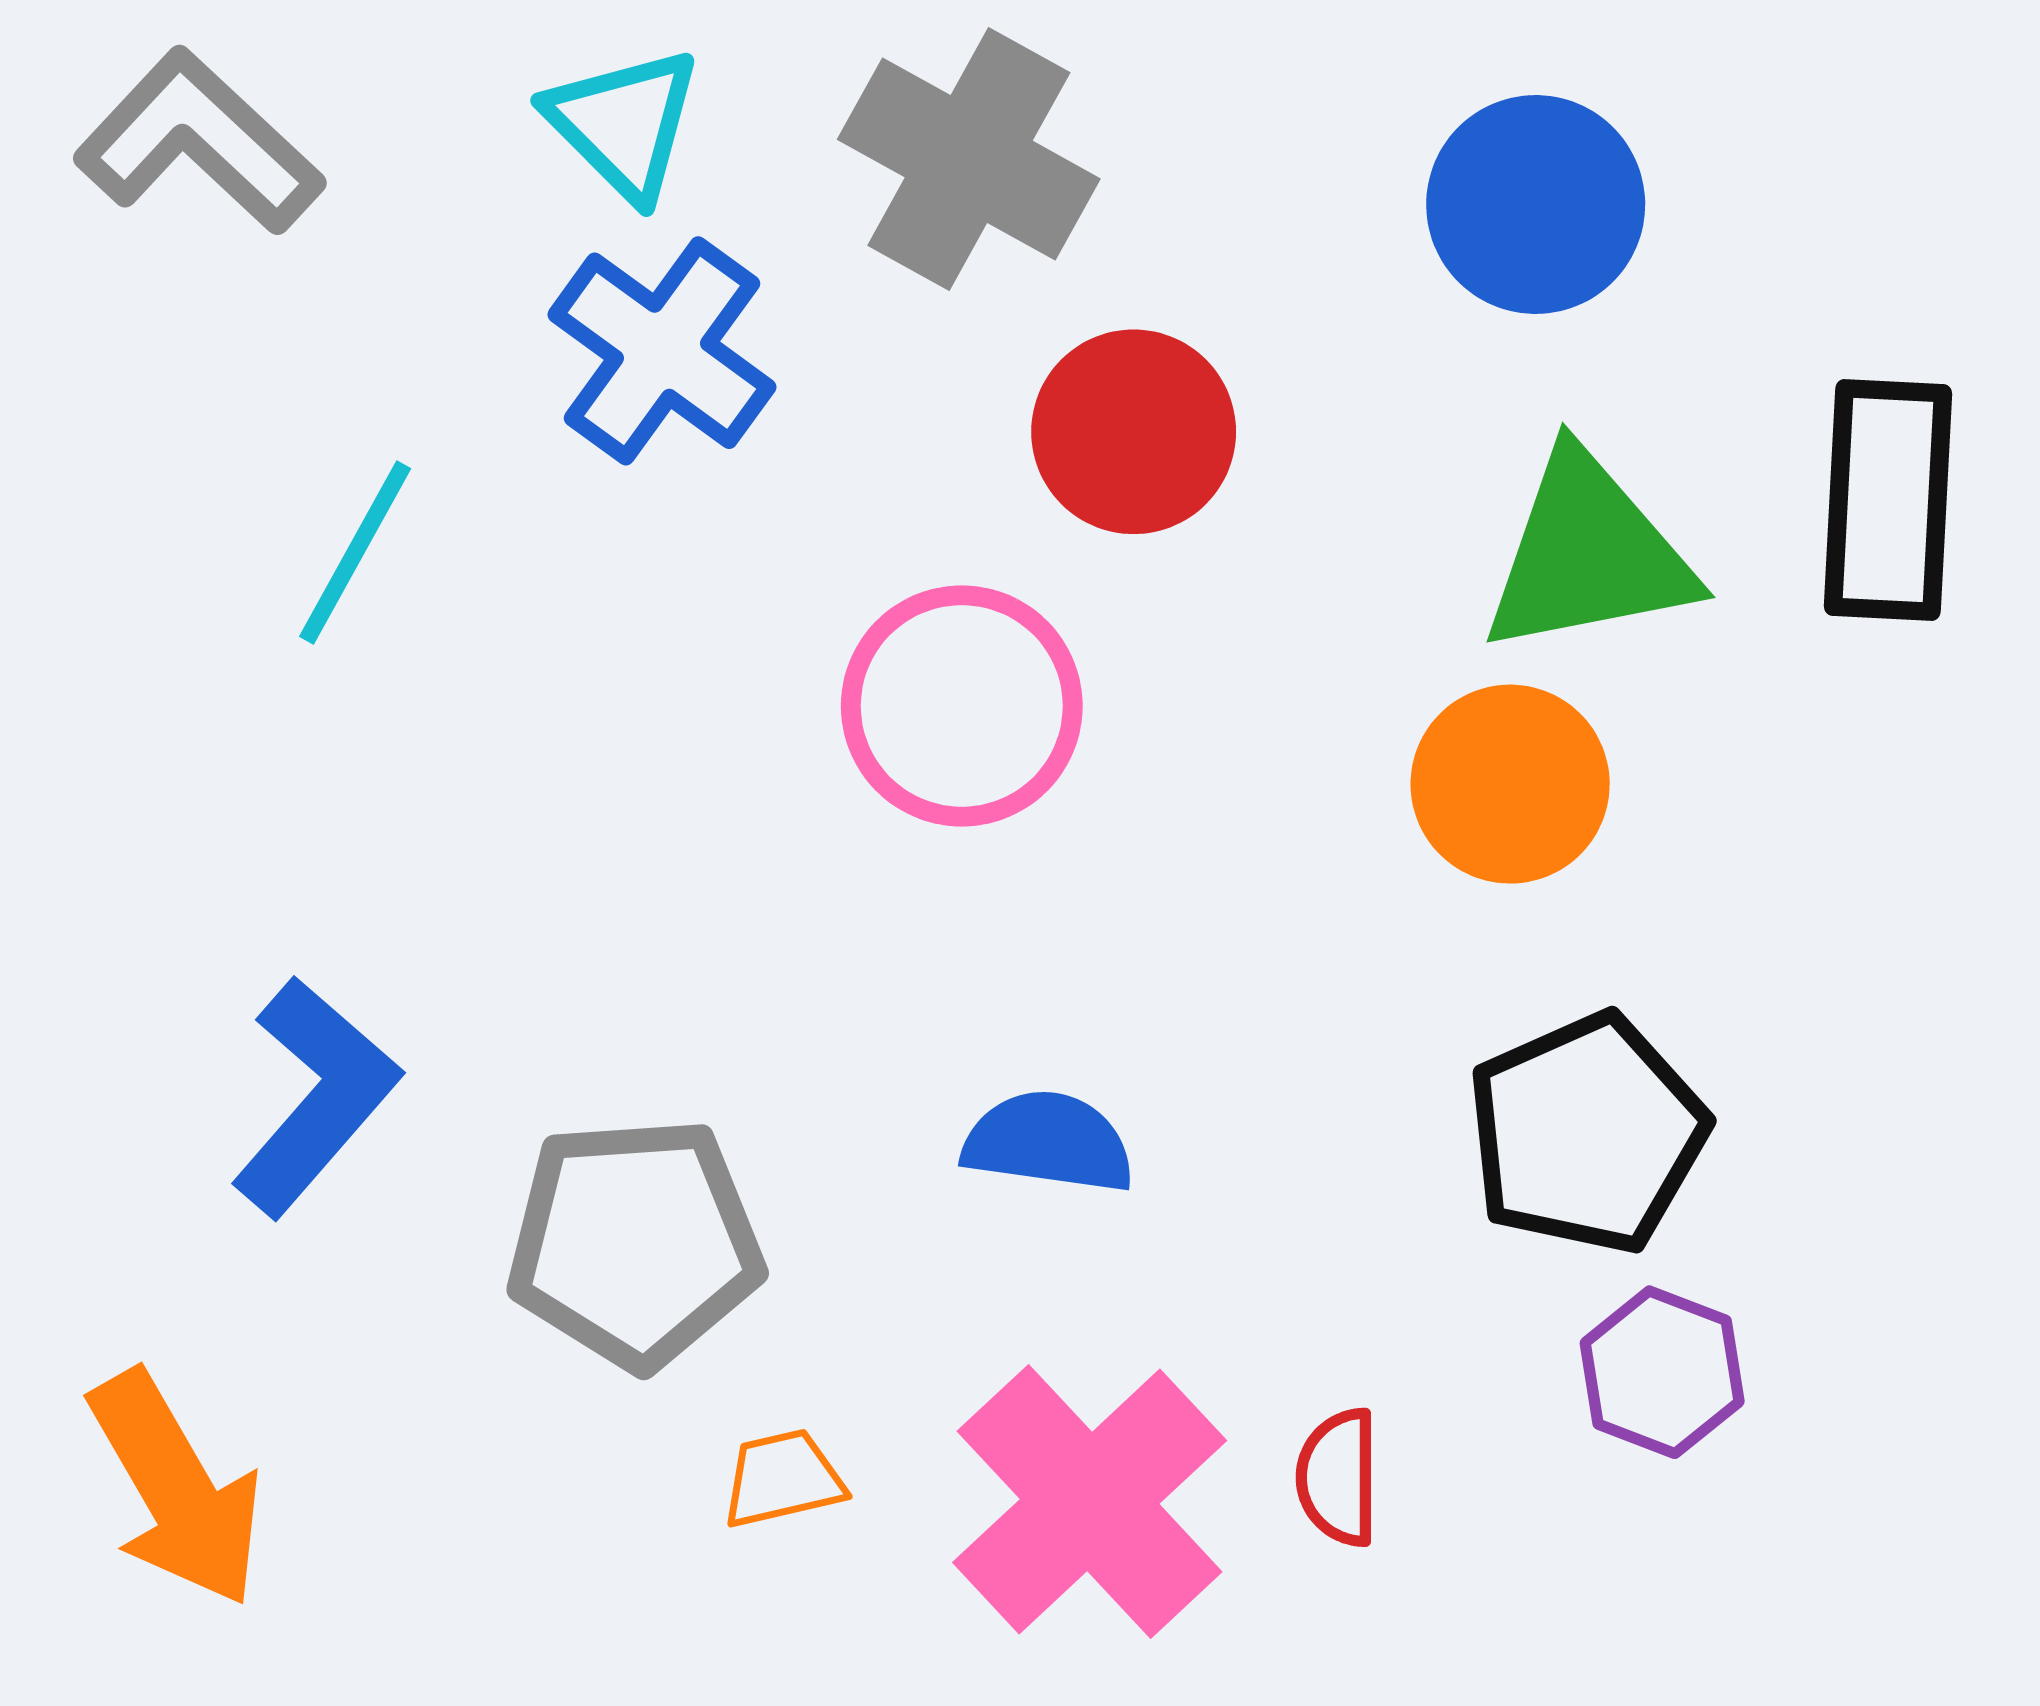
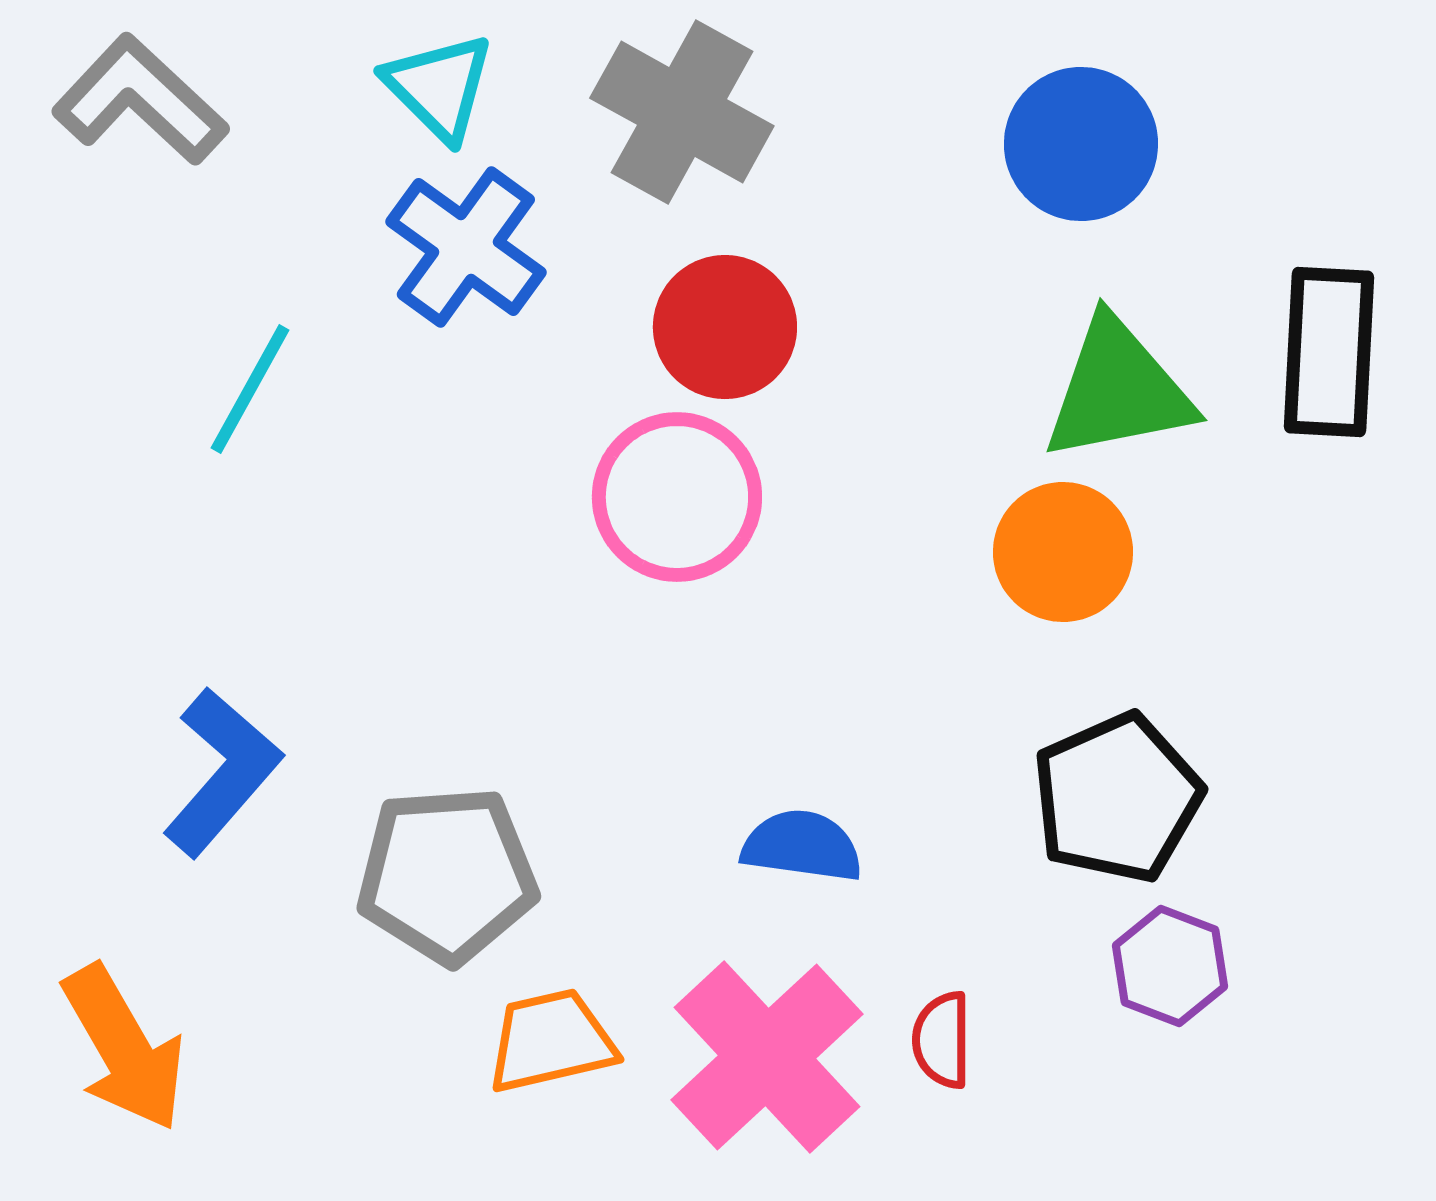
red circle: (1134, 432) -> (725, 327), moved
blue semicircle: (1048, 1142) -> (802, 846), moved
orange trapezoid: (783, 1479) -> (551, 1041), size x1.5

